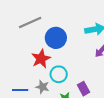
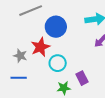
gray star: (42, 87) -> (20, 56), moved

